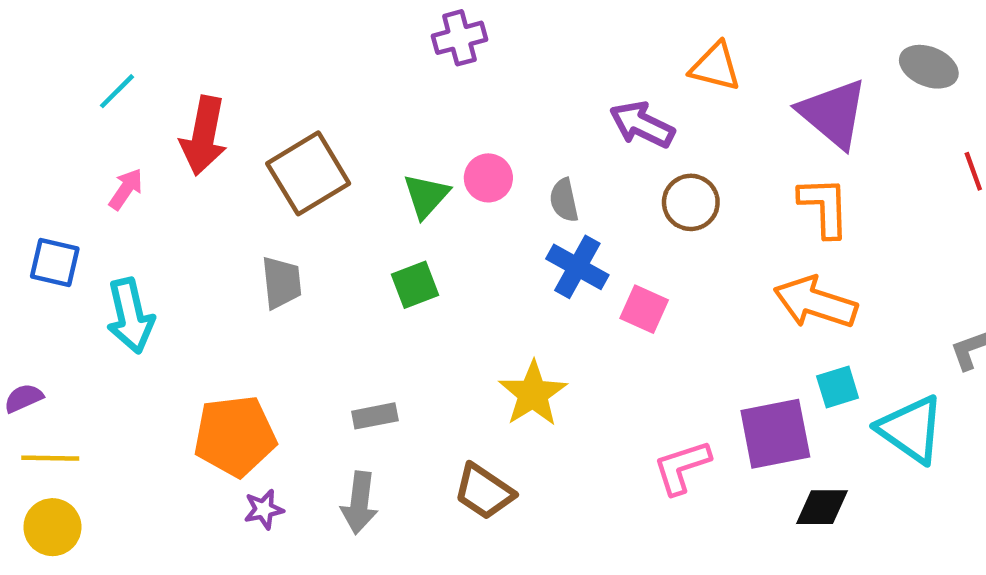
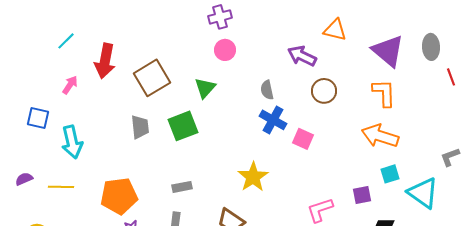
gray ellipse: (929, 67) -> (431, 47), moved, turned 65
pink circle: (488, 178) -> (225, 50), moved
green square: (415, 285) -> (183, 126), moved, size x1.4
purple square: (775, 434) -> (362, 195), size x0.6
yellow line: (50, 458) -> (61, 187), moved

